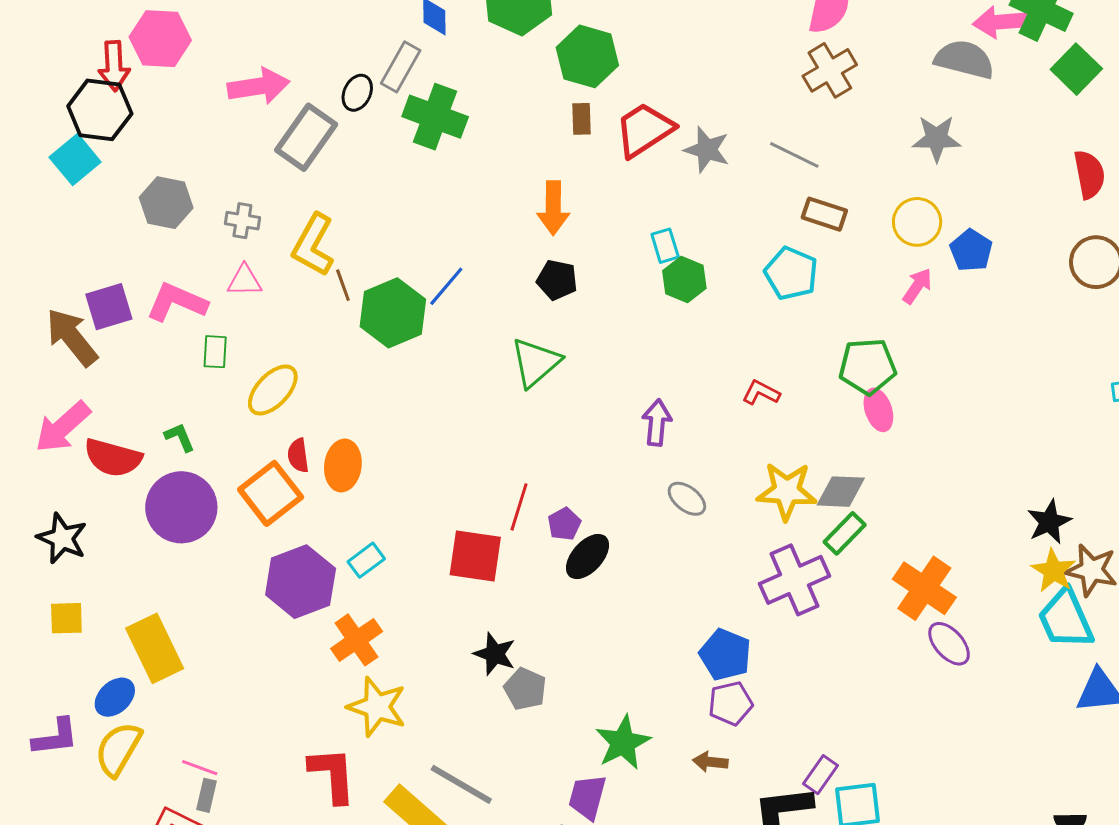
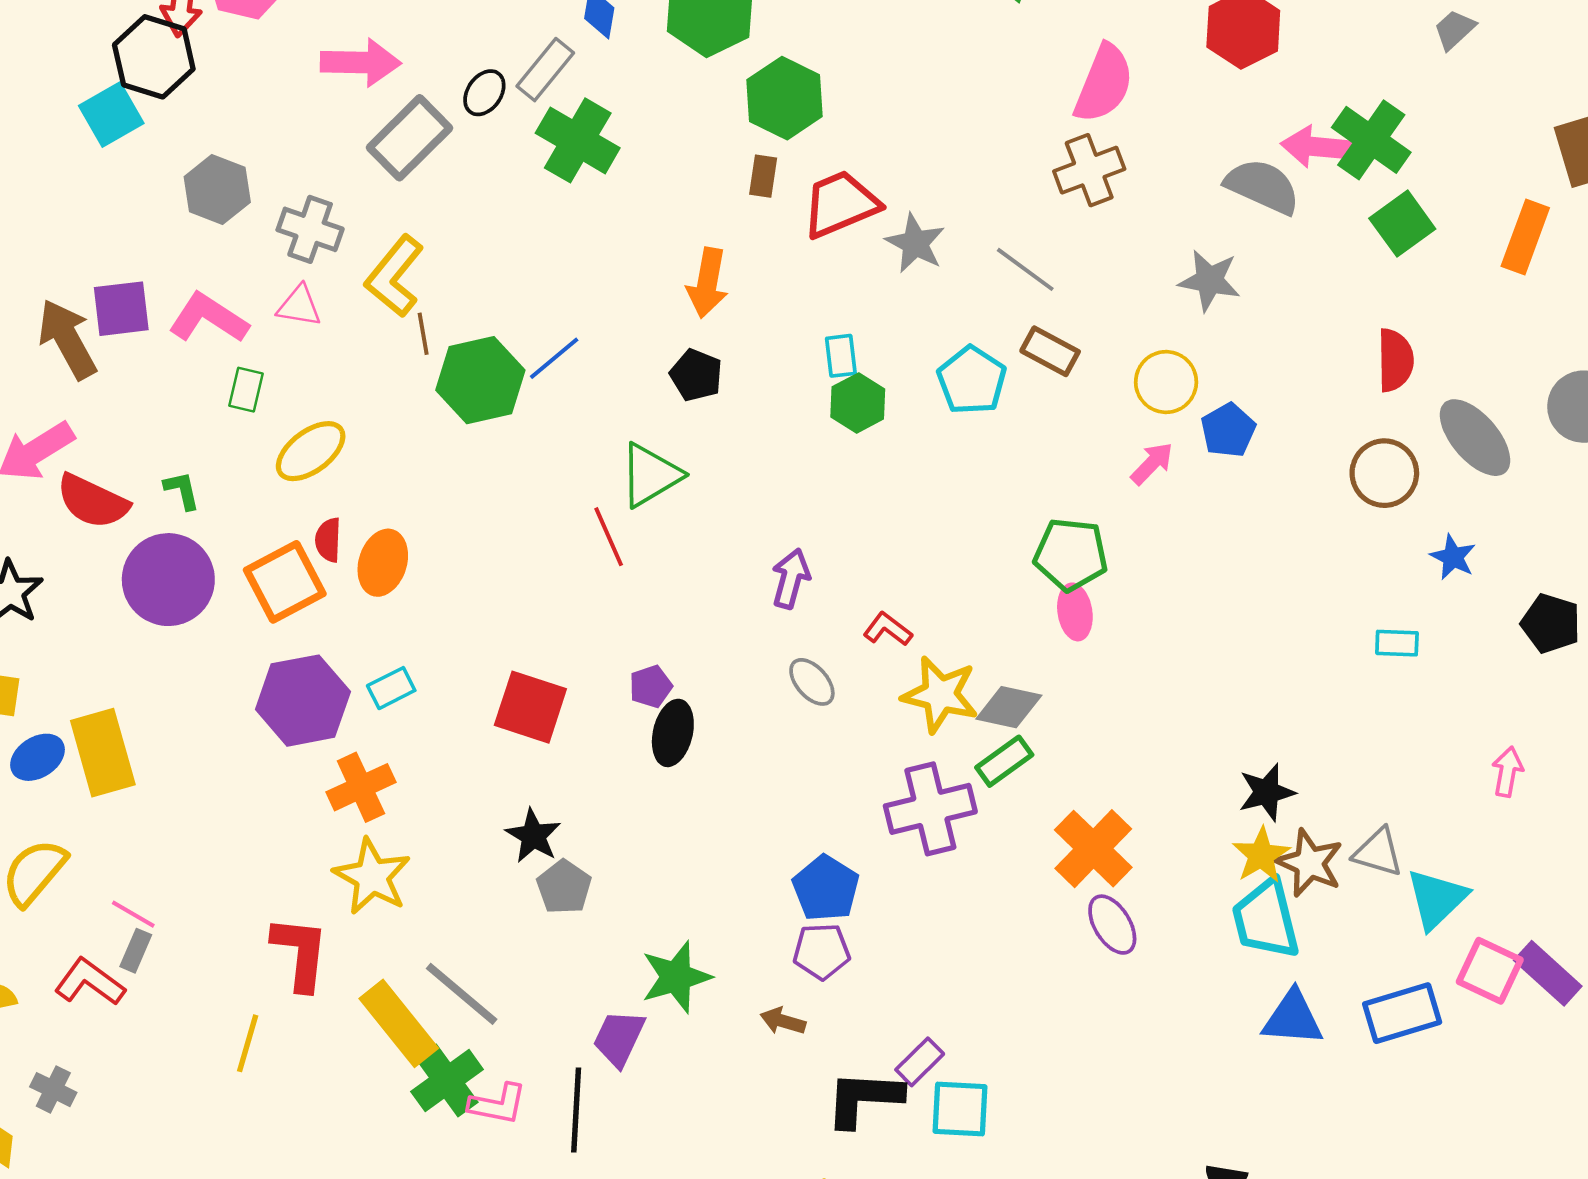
gray cross: (242, 221) -> (310, 229), size x1.4
cyan pentagon: (791, 273) -> (972, 380), moved
red L-shape: (761, 393) -> (888, 629), moved
red line: (519, 507) -> (609, 537), moved, turned -51
black ellipse: (587, 557) -> (673, 733), turned -39
blue ellipse: (115, 697) -> (38, 757), moved

